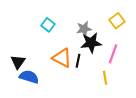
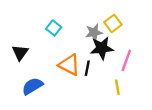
yellow square: (117, 21) -> (113, 23), moved
black triangle: (18, 62) -> (20, 53), moved
blue semicircle: (29, 77) -> (32, 86), turned -48

